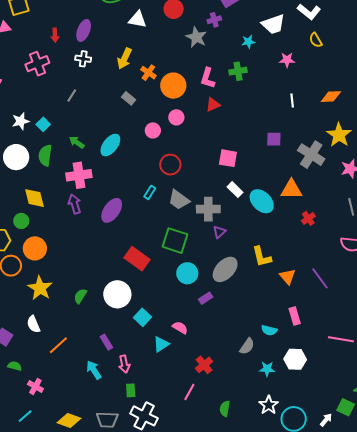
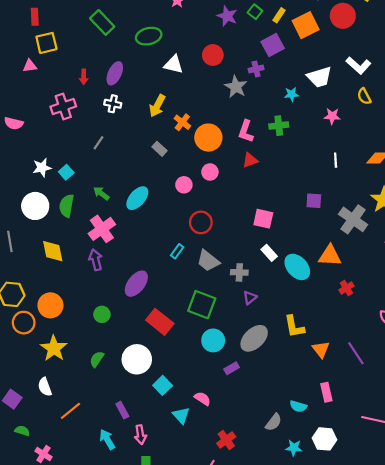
pink cross: (79, 175) -> (102, 229), turned -30
gray cross: (208, 209) -> (239, 272), size x0.7
purple ellipse: (112, 210) -> (136, 284), moved
green circle: (21, 221) -> (102, 314), moved
cyan triangle: (161, 344) -> (181, 415), turned -42

